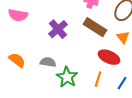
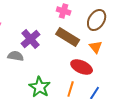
gray semicircle: (48, 62) -> (16, 56), moved

